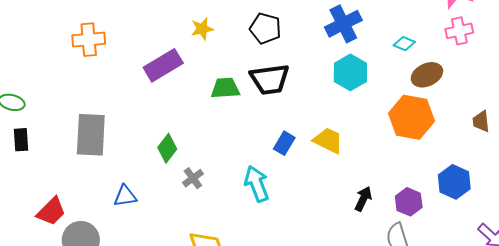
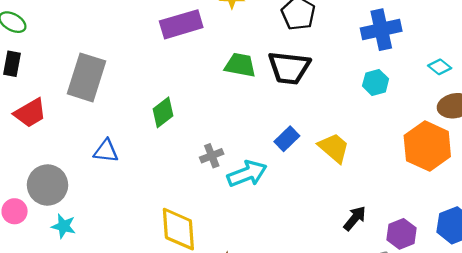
cyan hexagon: (350, 72) -> (376, 82), size x0.7
gray cross: (193, 178) -> (212, 156), moved
cyan arrow: (257, 184) -> (247, 174), turned 75
red trapezoid: (51, 211) -> (30, 113), moved

